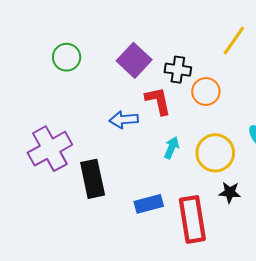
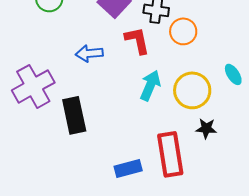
blue arrow: (124, 120) -> (89, 53), moved
cyan arrow: (172, 148) -> (150, 85), size x1.4
blue rectangle: (149, 204) -> (128, 168), moved

